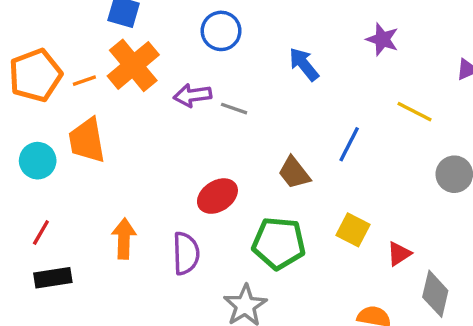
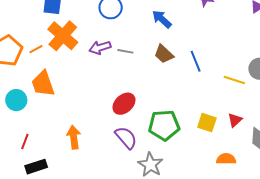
yellow line: (415, 112) -> (234, 80), moved
blue line: (349, 144) -> (196, 61), turned -40
brown trapezoid: (294, 173) -> (164, 54), moved
yellow square: (353, 230) -> (207, 123), moved
purple semicircle: (186, 253) -> (126, 138), moved, turned -30

